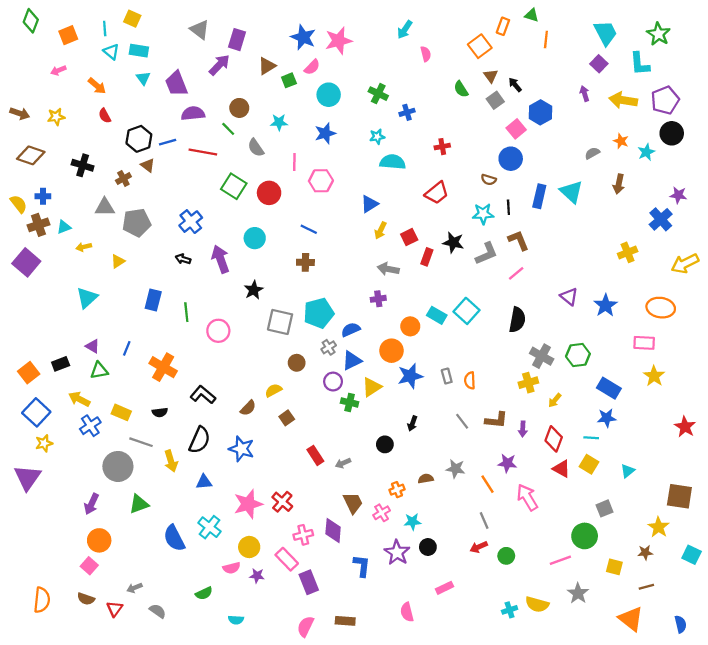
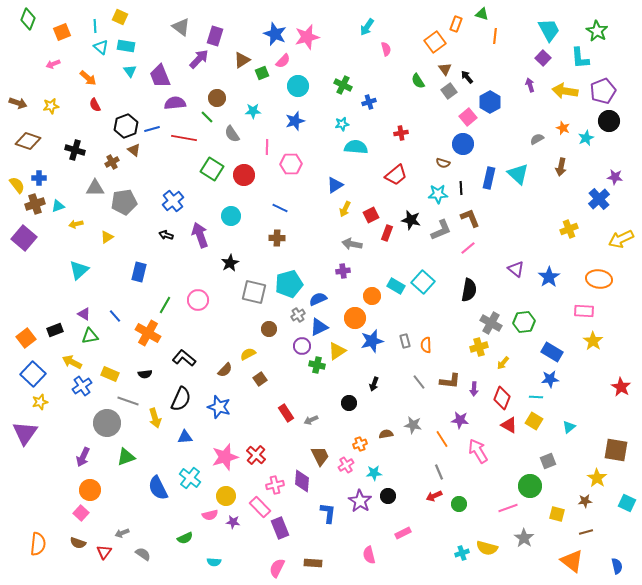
green line: (186, 312) -> (165, 305), moved, turned 36
blue line: (127, 348) -> (115, 316), turned -64

